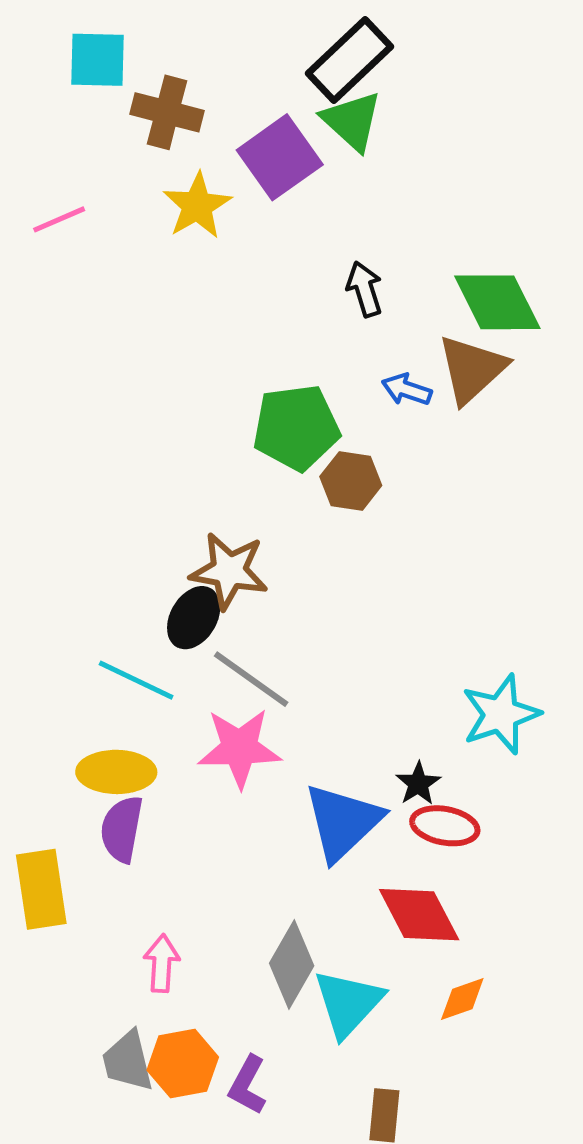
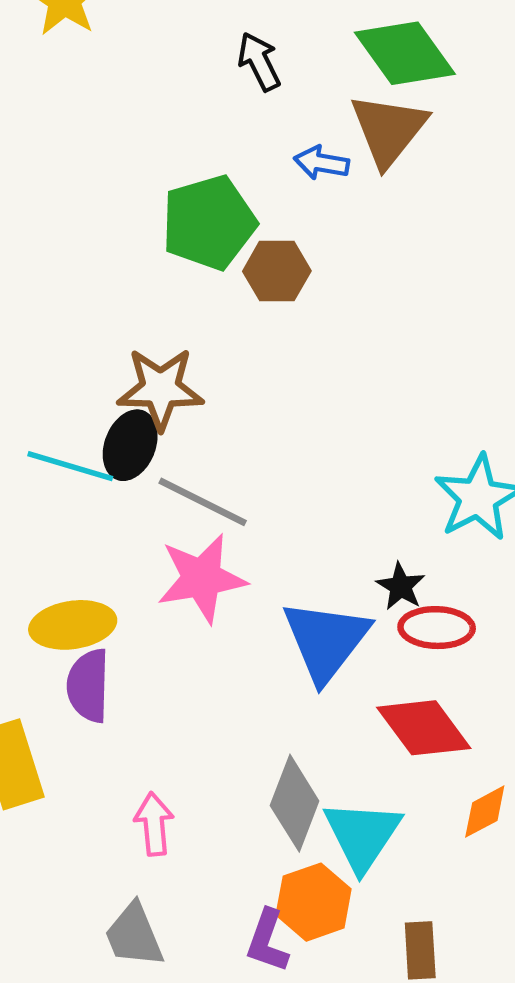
cyan line: (136, 680) -> (70, 466), moved
orange hexagon: (183, 1064) -> (314, 902), moved

